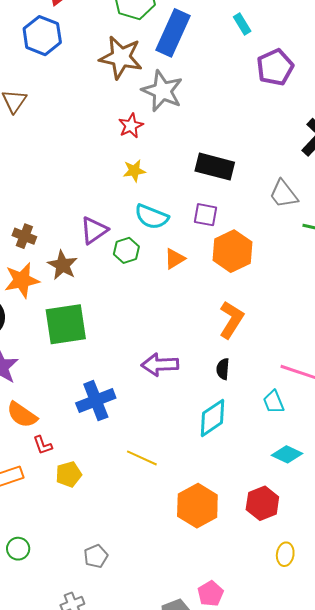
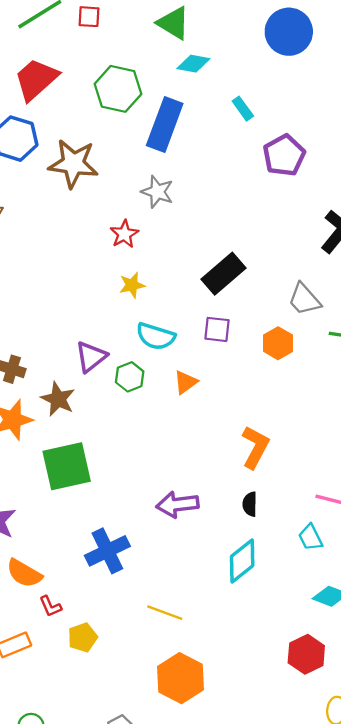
brown star: (121, 57) -> (73, 164), moved
gray star: (162, 91) -> (157, 192), size x0.7
black rectangle: (215, 167) -> (224, 274), turned -51
orange hexagon: (232, 251) -> (278, 343), moved, size x0.7
orange hexagon: (197, 506) -> (180, 678), moved

